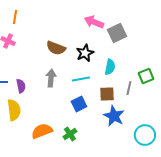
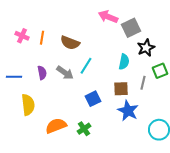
orange line: (15, 17) -> (42, 38), moved
black star: (85, 53) -> (146, 48), moved
gray arrow: (51, 78) -> (65, 73), turned 120
cyan line: (81, 79) -> (86, 66), moved, turned -48
purple semicircle: (21, 86) -> (42, 73), moved

